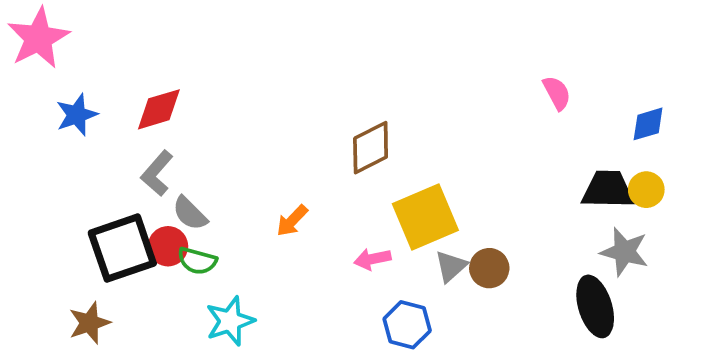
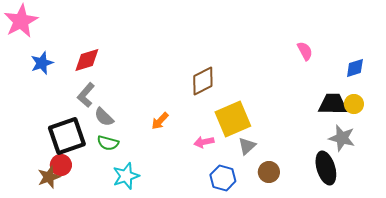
red circle: (168, 246) -> (61, 165), moved
brown circle: (489, 268) -> (269, 172), moved

